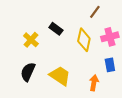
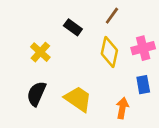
brown line: (95, 12) -> (112, 16), moved
black rectangle: (56, 29) -> (73, 27), moved

